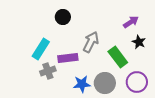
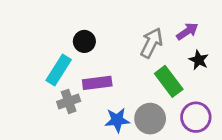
black circle: (63, 17) -> (84, 41), moved
gray arrow: (91, 42) -> (152, 43), moved

